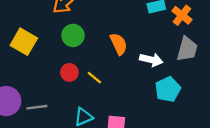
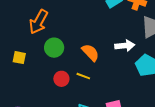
yellow square: (24, 42) -> (19, 58), moved, size x0.6
orange semicircle: (119, 44) -> (90, 53), moved

